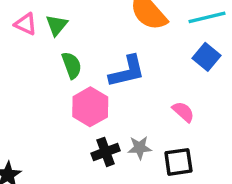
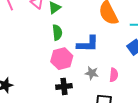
pink semicircle: (183, 112) -> (114, 75), turned 40
gray star: (140, 148) -> (92, 73), moved

